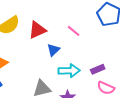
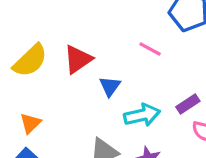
pink line: (74, 31) -> (150, 49), moved

